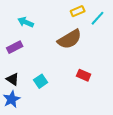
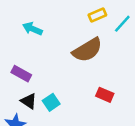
purple rectangle: (15, 47) -> (21, 74), moved, turned 56
black triangle: (13, 79) -> (29, 101), moved

